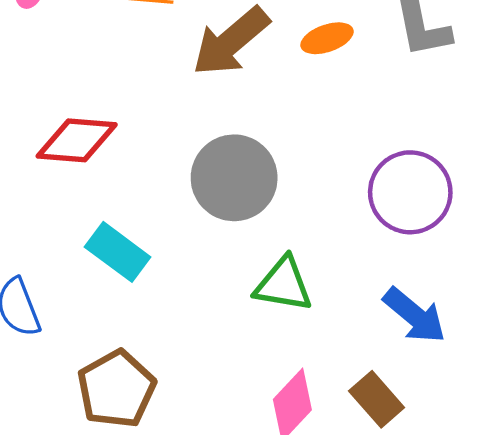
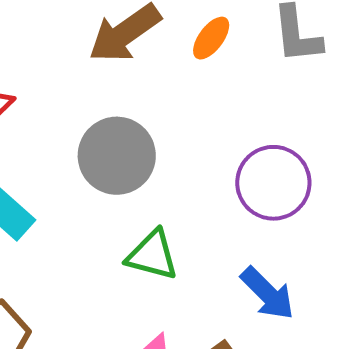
orange ellipse: (327, 38) -> (211, 38), turned -39

